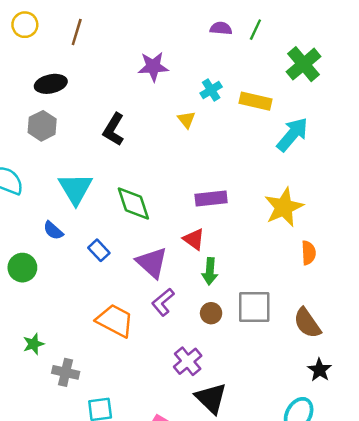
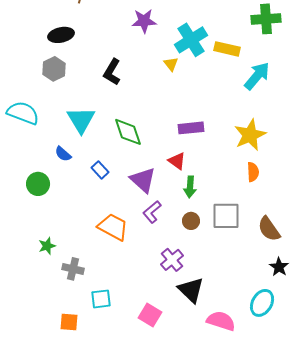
green cross: (304, 64) -> (266, 19), turned 36
cyan cross: (211, 90) -> (191, 40), size x1.8
orange semicircle: (308, 253) -> (253, 172), moved

